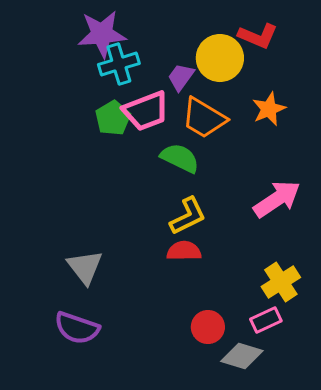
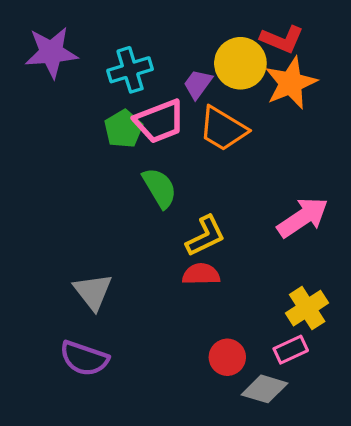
purple star: (102, 34) -> (51, 52), moved
orange star: (269, 109) -> (291, 83), moved, size x1.4
green semicircle: (180, 158) -> (160, 188), moved, turned 33

